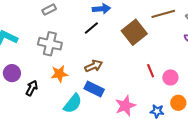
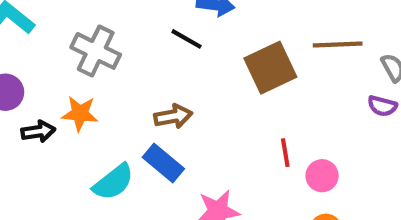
black line: (91, 28) -> (187, 39), turned 56
orange star: (59, 74) -> (80, 114), moved
black arrow: (32, 88) -> (38, 131), turned 42

